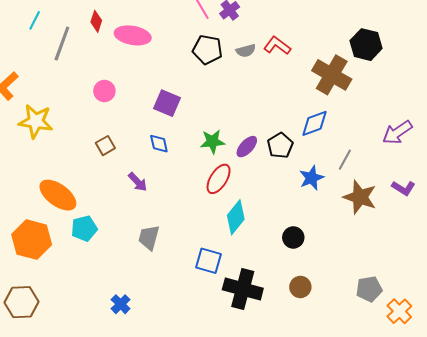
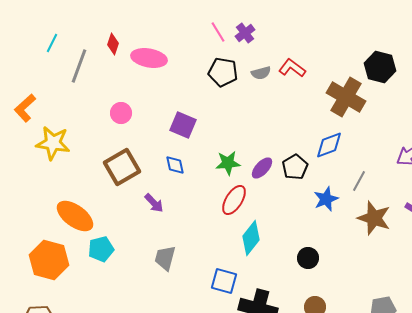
brown square: (105, 146) -> (122, 167), size x1.8

